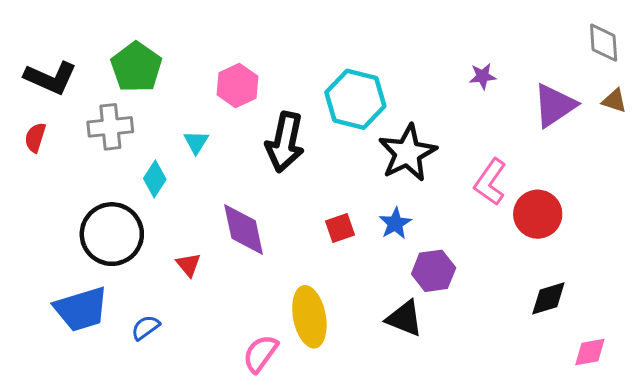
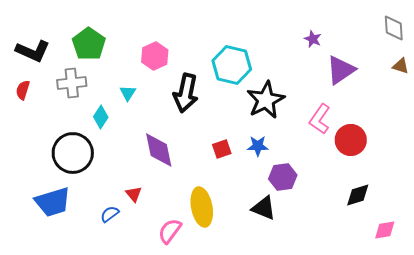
purple star: (483, 76) -> (313, 39), moved, turned 30
purple triangle: (555, 105) -> (341, 70), moved
blue star: (395, 223) -> (258, 146), turned 30
red triangle: (188, 265) -> (134, 194), moved
blue semicircle: (146, 328) -> (110, 214), moved

